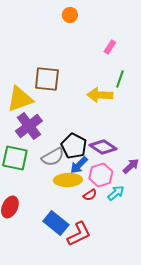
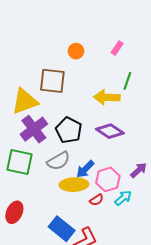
orange circle: (70, 15) -> (76, 51), moved
black pentagon: (74, 146) -> (69, 130), moved
purple diamond: (103, 147) -> (110, 131), moved

